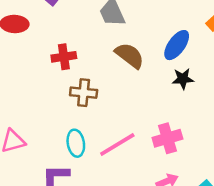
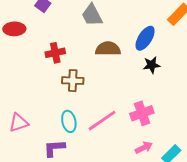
brown semicircle: (130, 55) -> (108, 49), turned -35

